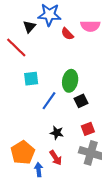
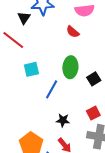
red semicircle: (67, 34) -> (73, 32), moved
black square: (81, 101) -> (94, 79), moved

